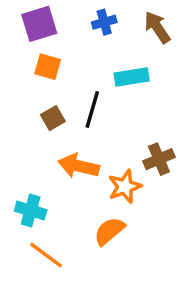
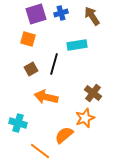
purple square: (39, 24) -> (36, 14), moved
brown cross: (159, 159) -> (93, 93), turned -30
orange star: (125, 187) -> (85, 118), moved
orange line: (46, 255) -> (40, 151), moved

